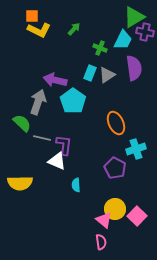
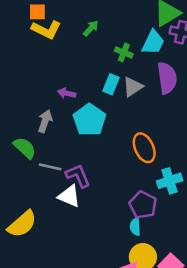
purple arrow: (55, 80) -> (67, 93), size x0.6
gray arrow: (38, 102) -> (45, 121), size x0.7
purple L-shape: (64, 145) -> (78, 176), turned -30
yellow semicircle: (20, 183) -> (22, 224), turned -40
cyan semicircle: (76, 185) -> (135, 227), moved

